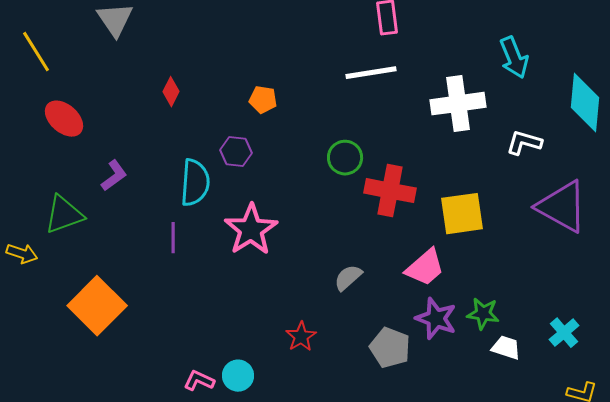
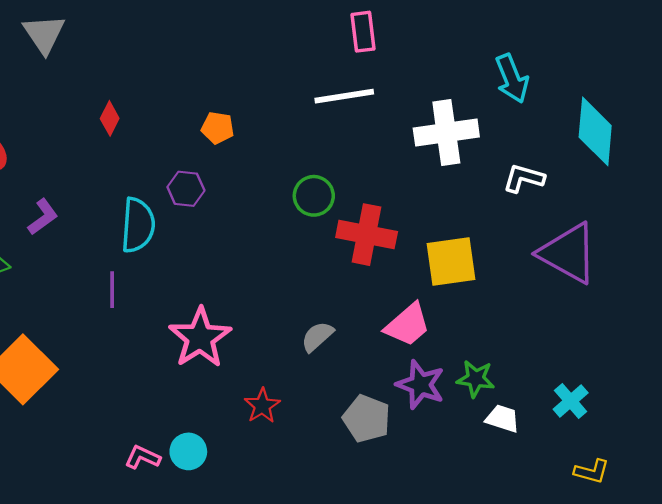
pink star: (251, 230) -> (200, 338), moved

